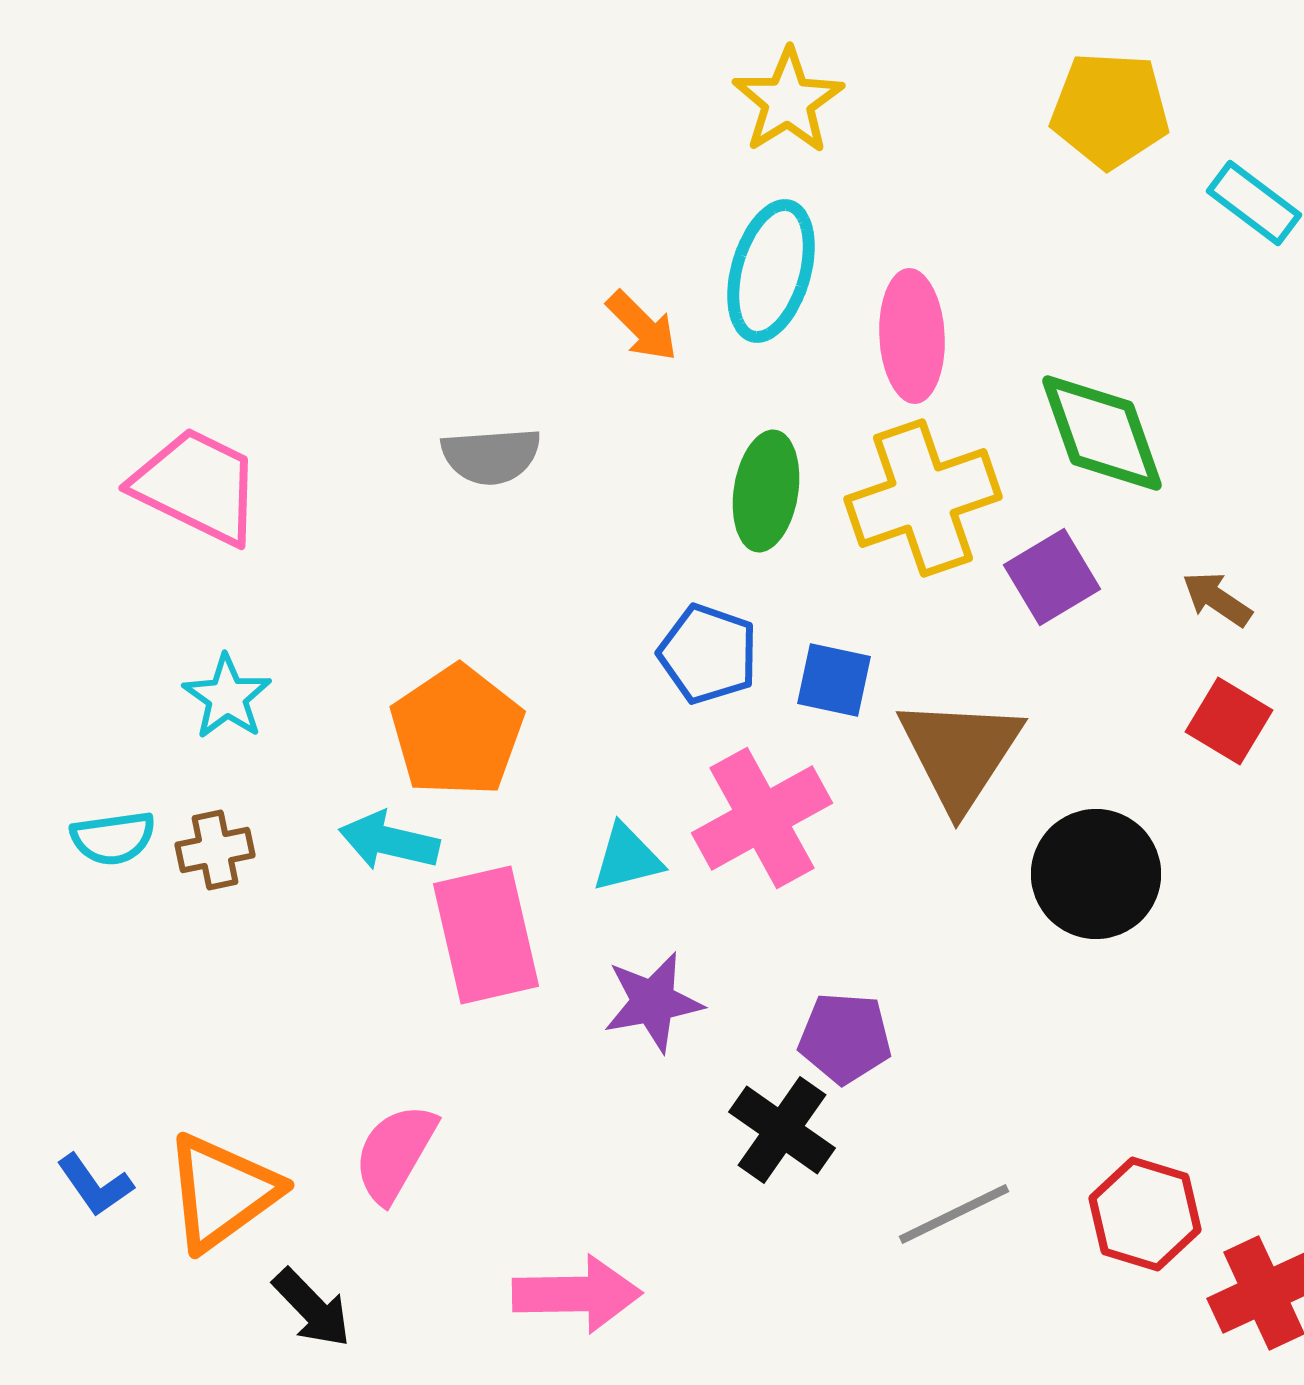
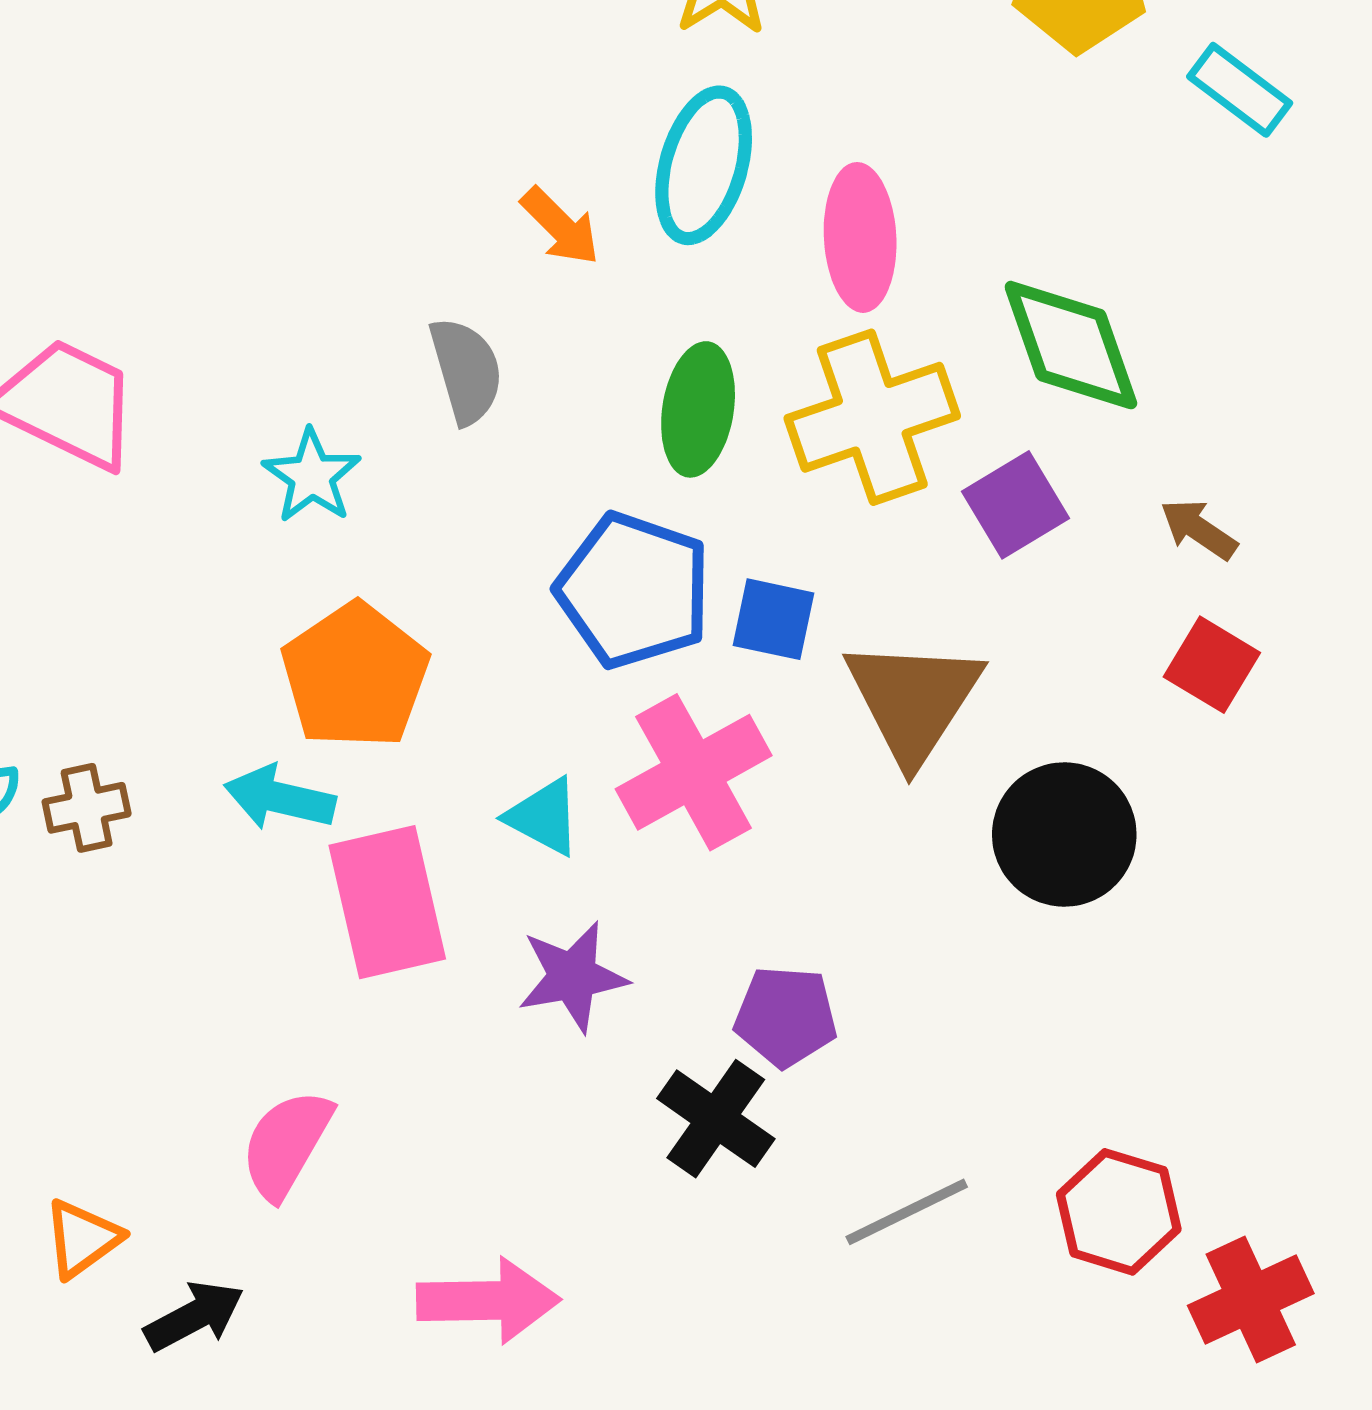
gray semicircle: (491, 456) -> (466, 371), moved, turned -102
blue pentagon: (708, 654) -> (634, 590), size x1.4
cyan star: (227, 697) -> (312, 476), moved
cyan triangle: (627, 858) -> (544, 817), turned 42
orange triangle: (222, 1192) -> (82, 1238), moved, size x0.6
black arrow: (312, 1308) -> (194, 1316), turned -74

